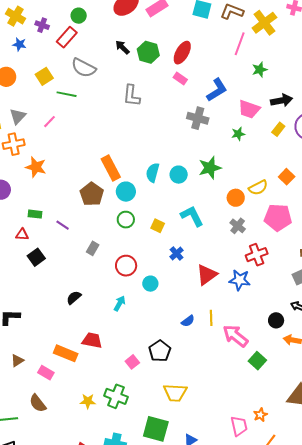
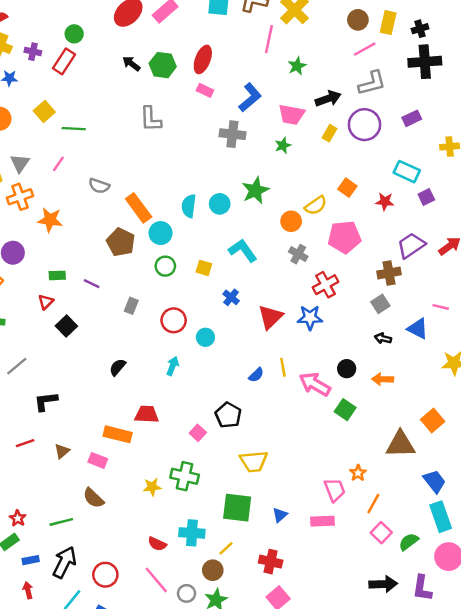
gray semicircle: (84, 68) -> (99, 186), moved, size x0.7
red triangle: (22, 235) -> (46, 302), turned -40
black circle: (276, 320) -> (347, 369), moved

